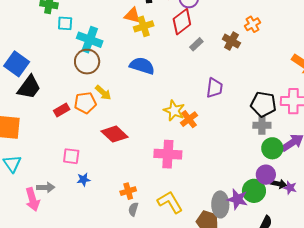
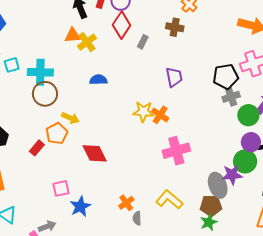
blue semicircle: (142, 66) -> (98, 80), size x0.7
red diamond: (114, 134) -> (95, 153), turned 40
pink cross: (168, 154) -> (176, 151), moved
blue star: (84, 180) -> (80, 207), size x1.5

